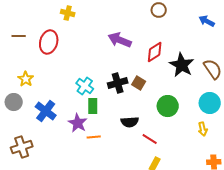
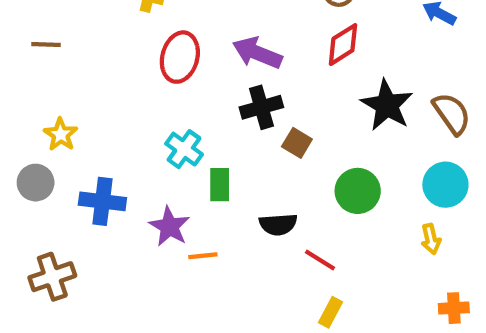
red ellipse: (49, 42) -> (180, 57), moved
red diamond: (155, 52) -> (343, 45), moved
black cross: (118, 83) -> (261, 107), moved
green rectangle: (93, 106) -> (220, 185), moved
blue cross: (46, 111) -> (102, 201), turned -30

